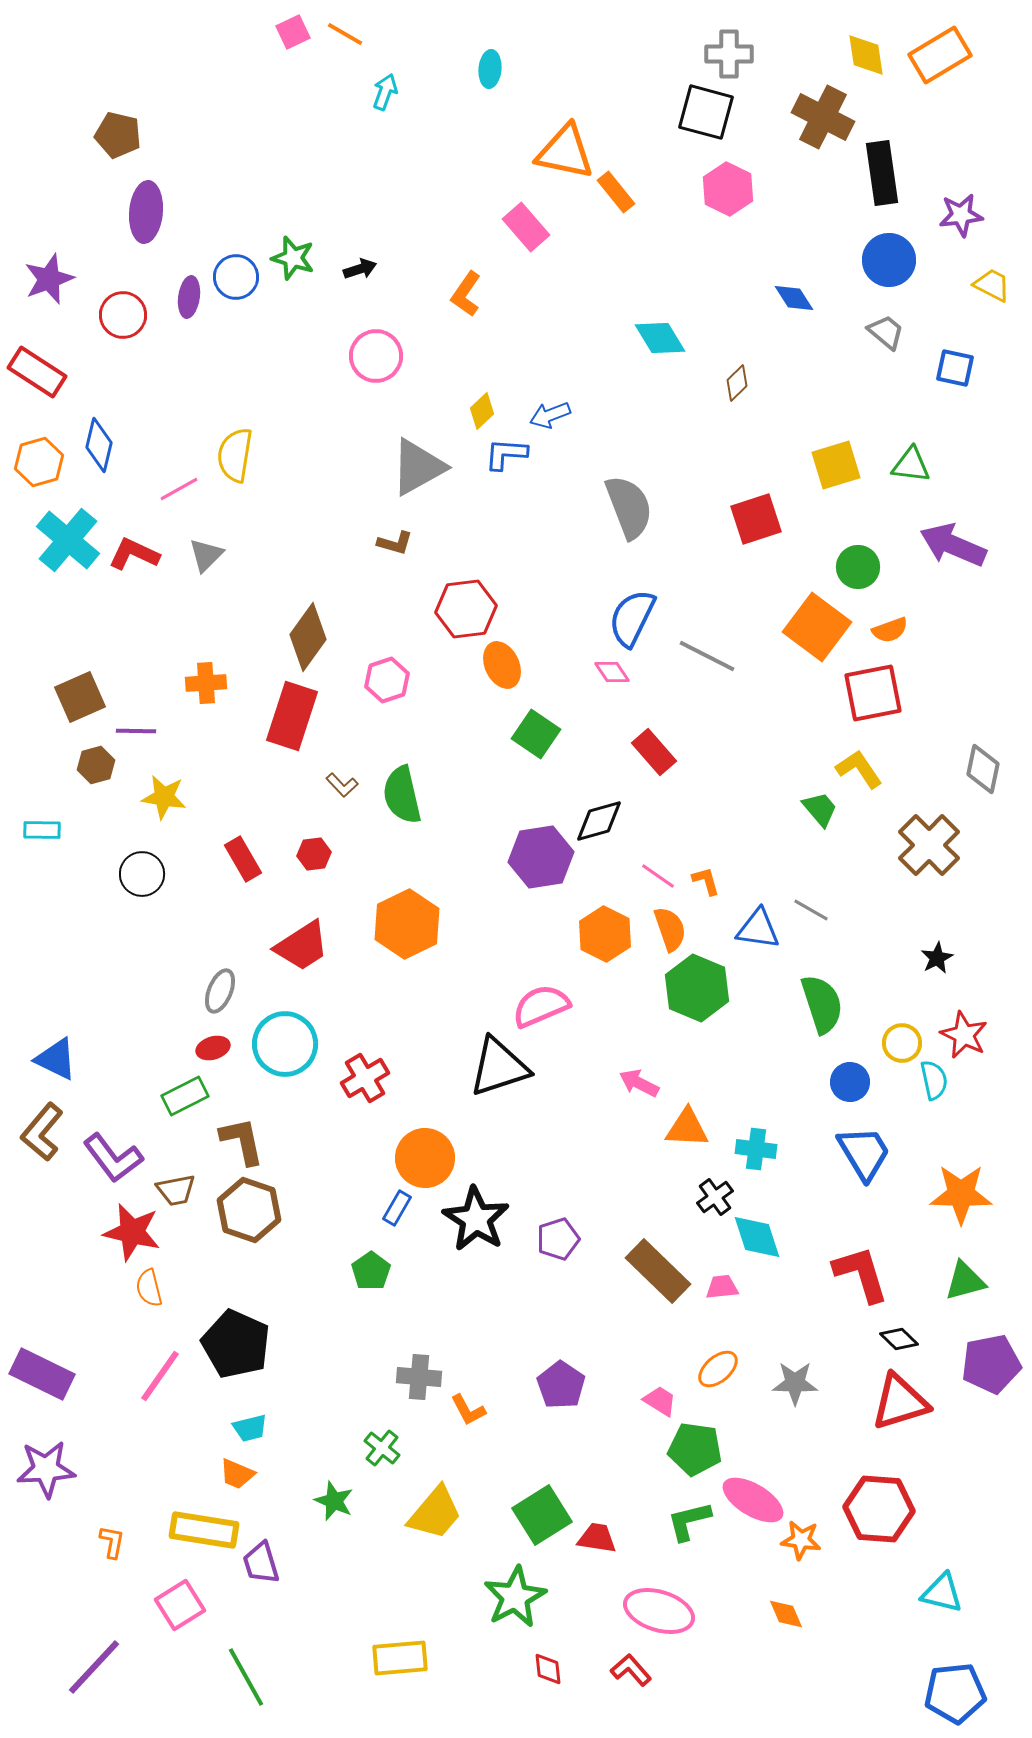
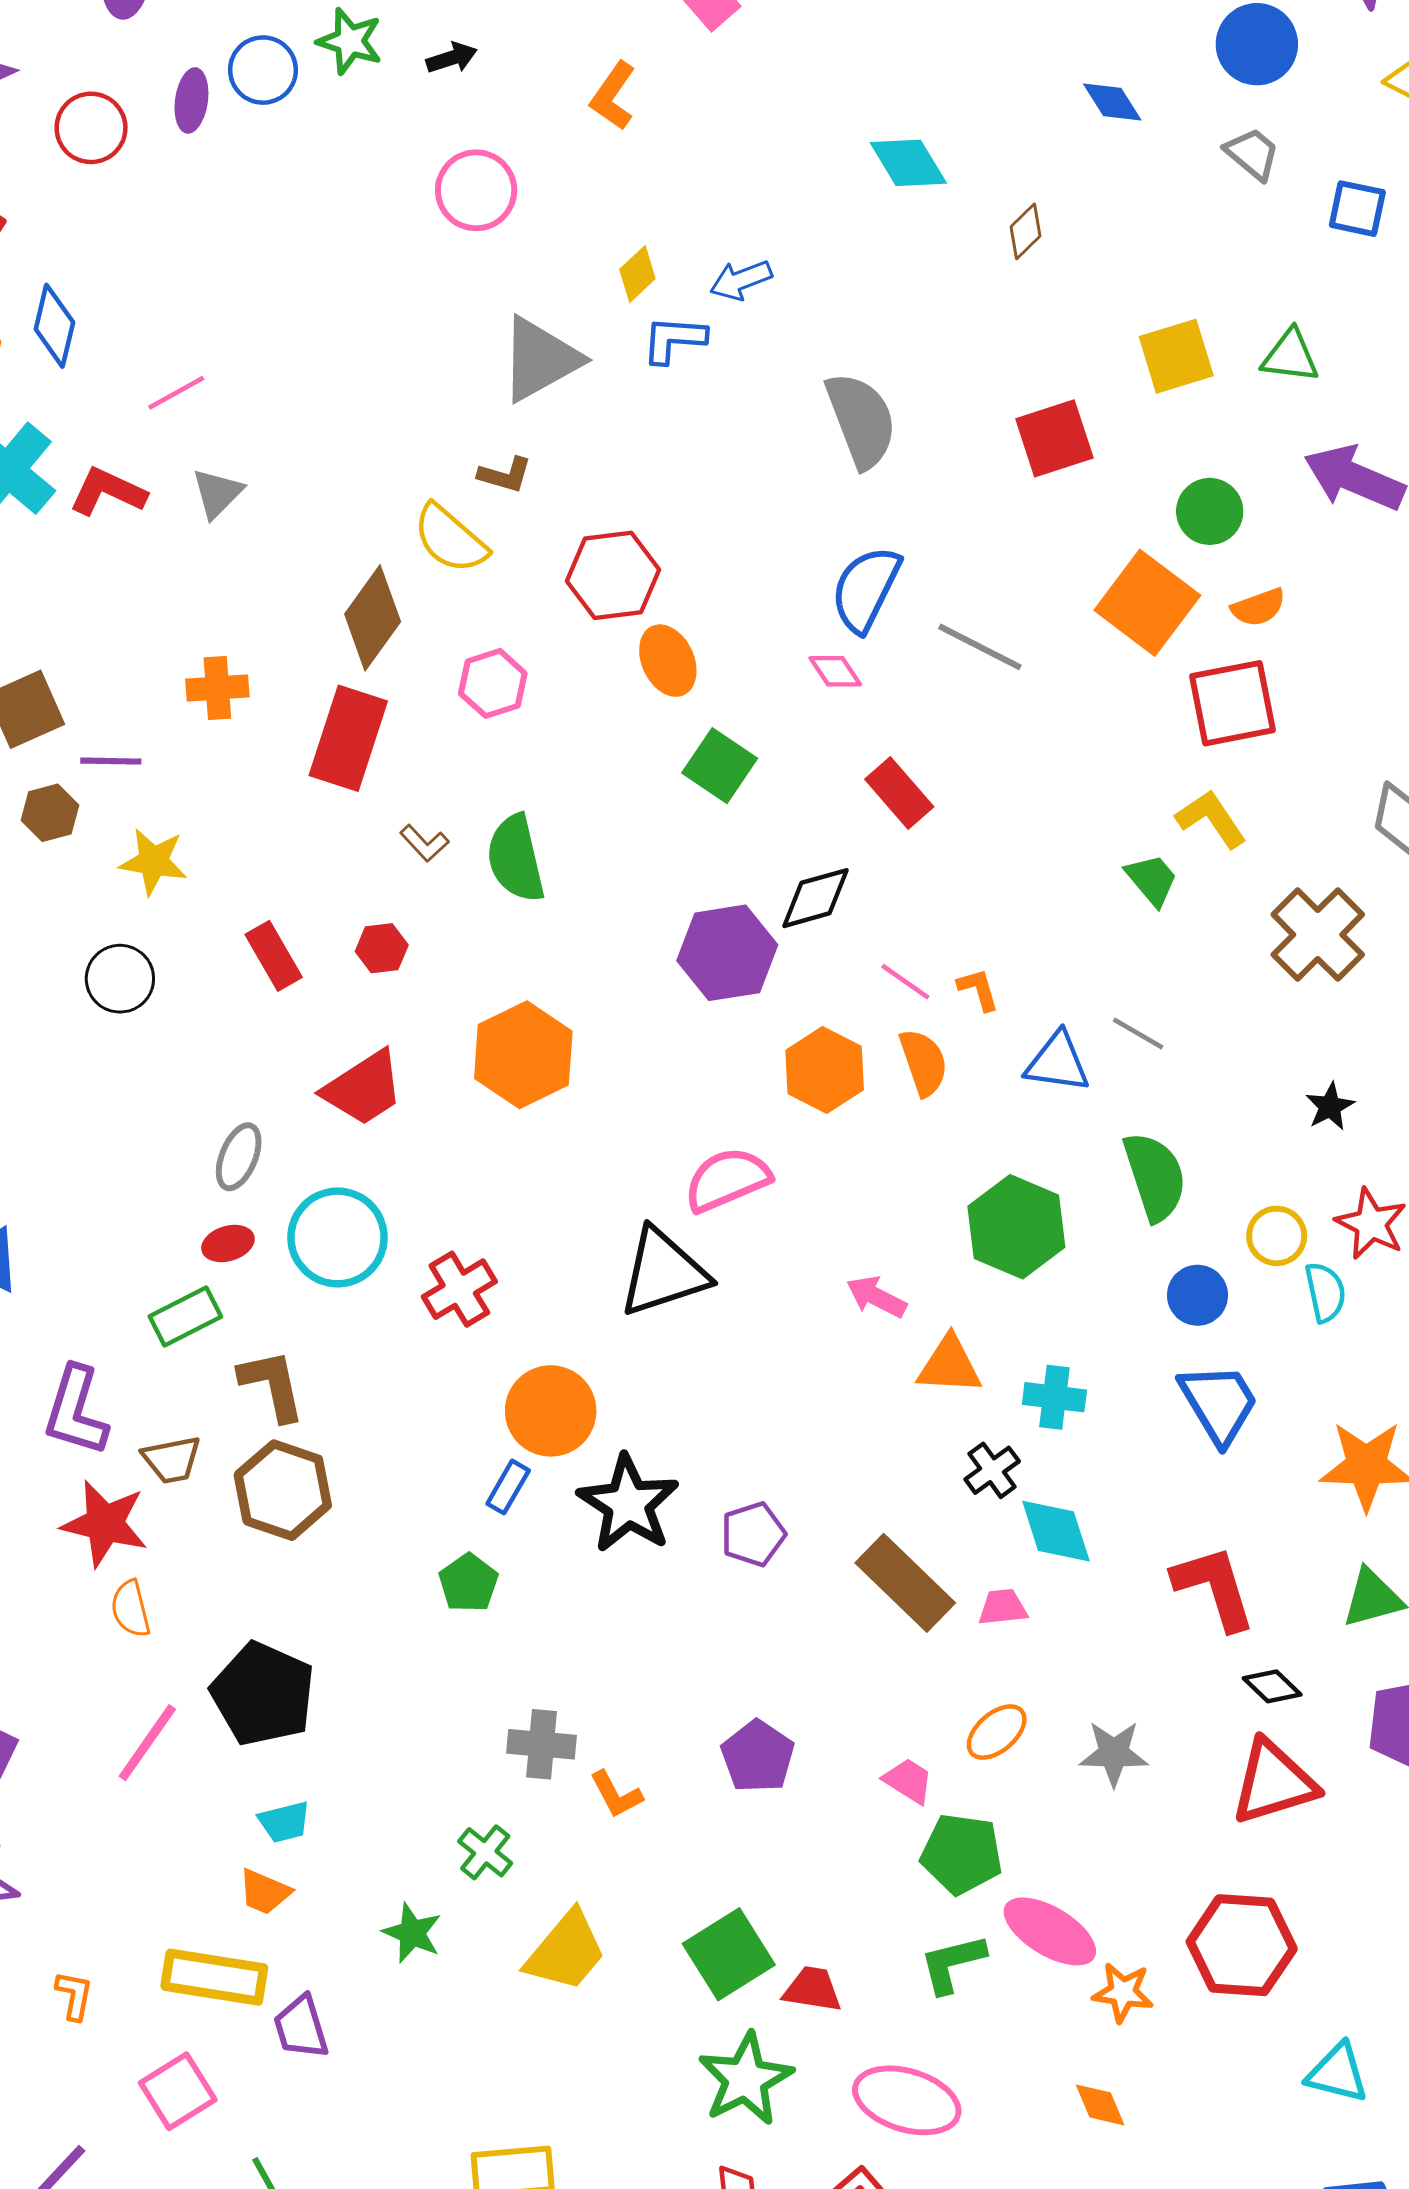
yellow semicircle: (235, 455) -> (450, 539), moved, turned -58
green hexagon: (697, 988) -> (1016, 1227), moved
purple L-shape: (113, 1158) -> (76, 1411), turned 54
green star: (515, 1597) -> (745, 2079), moved

